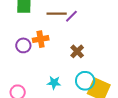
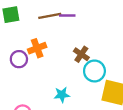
purple line: (71, 16) -> (67, 15), turned 56
cyan circle: (85, 81) -> (94, 71), moved

